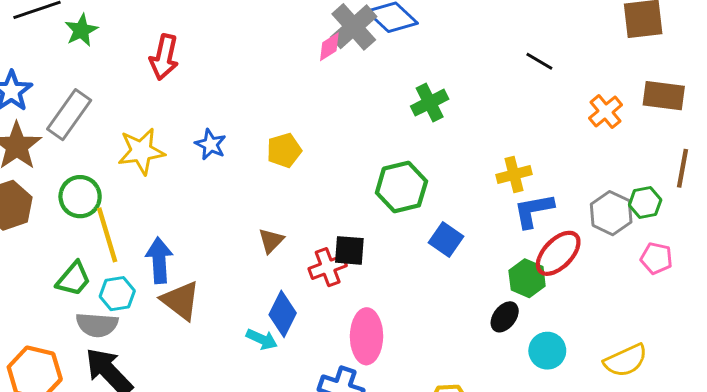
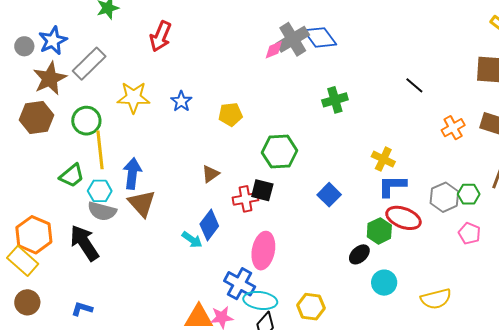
yellow cross: (514, 175) -> (383, 159), turned 30
green hexagon: (401, 187) -> (280, 152), moved
red ellipse: (558, 253) -> (404, 218), turned 56
gray semicircle: (97, 325) -> (102, 211), moved

